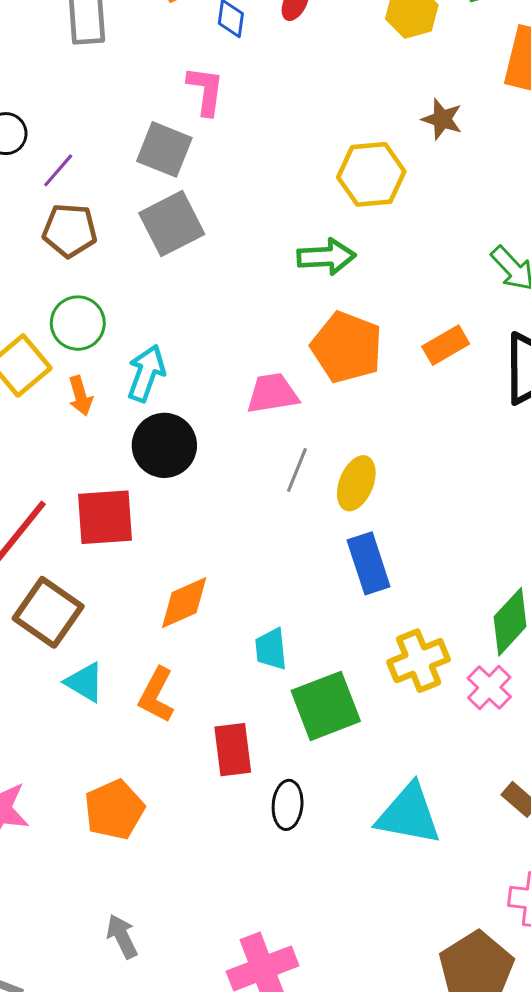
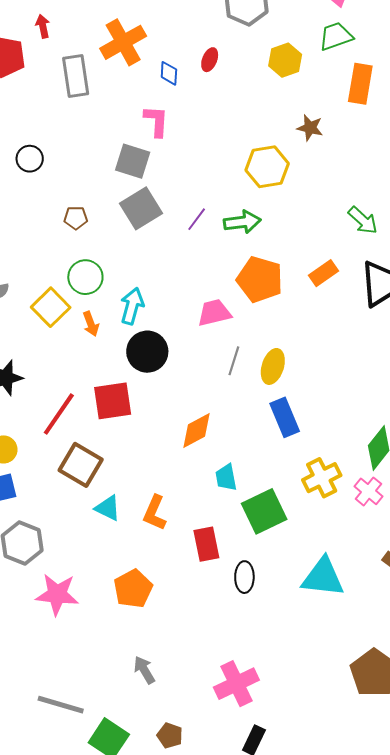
purple line: (58, 170) -> (197, 219), moved
brown pentagon: (70, 230) -> (76, 218), size x0.7
orange diamond: (184, 603) -> (197, 431), moved

